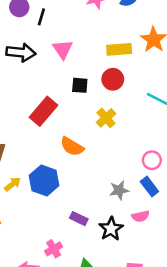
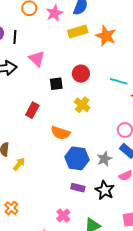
yellow rectangle: (119, 49) -> (78, 31), moved
red rectangle: (43, 111) -> (32, 110), size x0.7
blue hexagon: (44, 180) -> (77, 158), moved
yellow arrow: (12, 184) -> (19, 164), moved

